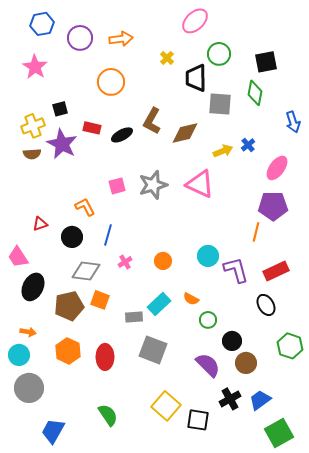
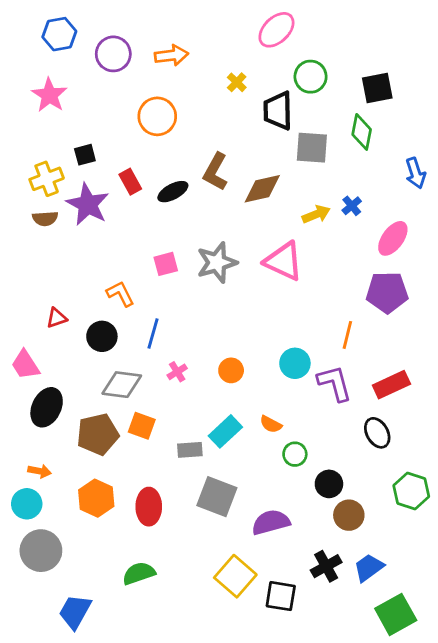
red rectangle: (92, 128) -> (130, 182), turned 48
orange line: (256, 232) -> (347, 335), moved
purple semicircle: (208, 365) -> (271, 522), moved, turned -60
green semicircle: (108, 415) -> (139, 573), moved, turned -75

